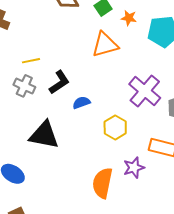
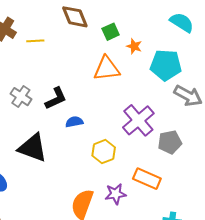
yellow line: (31, 61) -> (35, 41), moved

